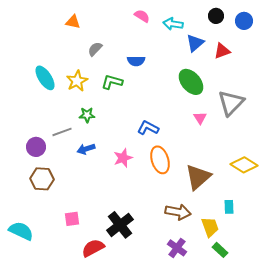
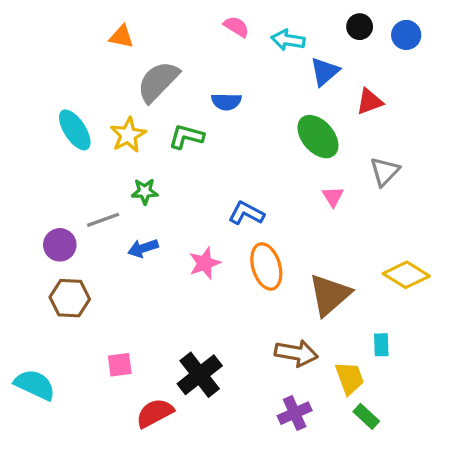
gray semicircle: (95, 49) -> (158, 82), size x1.8
red triangle: (222, 51) -> (370, 102), moved
gray triangle: (231, 103) -> (385, 172), size x0.7
purple cross: (177, 248) -> (295, 413), turned 30

